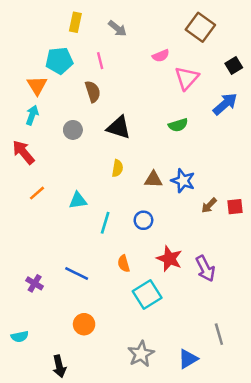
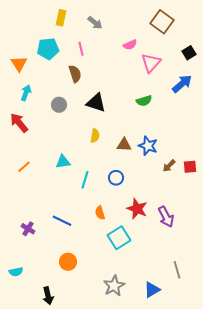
orange triangle: (37, 85) -> (19, 64), moved
orange line: (37, 193) -> (24, 167), moved

